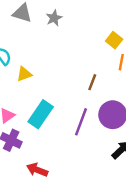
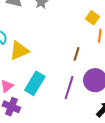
yellow triangle: (24, 74) -> (19, 51), size x1.5

